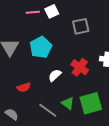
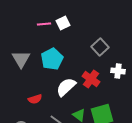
gray square: (81, 26) -> (100, 47), moved, turned -30
white semicircle: (55, 75) -> (66, 87), size x1.5

